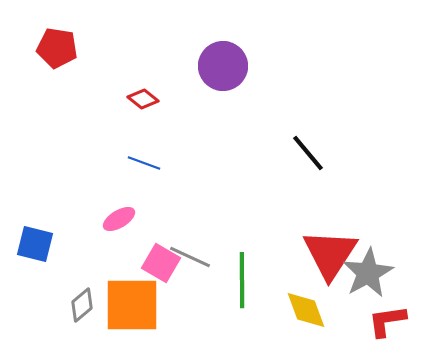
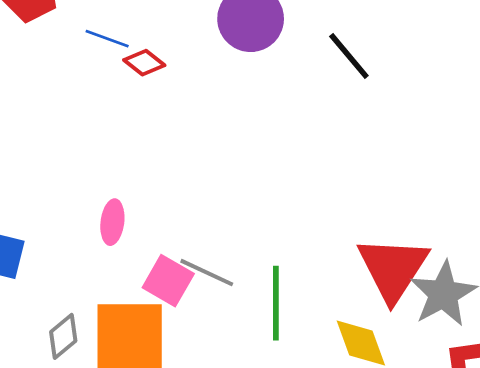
black line: (308, 153) -> (349, 56), moved
blue line: (144, 163) -> (107, 39), moved
pink ellipse: (119, 219) -> (112, 222), turned -52

